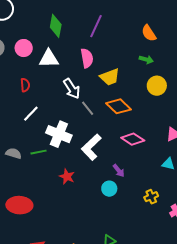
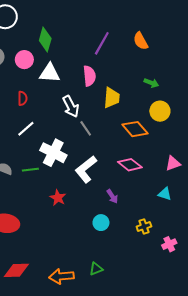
green diamond: (56, 26) -> (45, 40), moved
orange semicircle: (149, 33) -> (141, 41), moved
yellow trapezoid: (110, 77) -> (112, 98), turned -70
orange diamond: (119, 106) -> (135, 129), moved
cyan circle: (109, 189) -> (101, 223), moved

